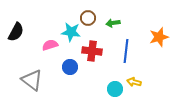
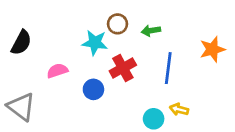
pink semicircle: (50, 45) -> (57, 71), moved
red cross: (92, 51) -> (123, 68), turned -36
gray triangle: (32, 80) -> (21, 107), moved

